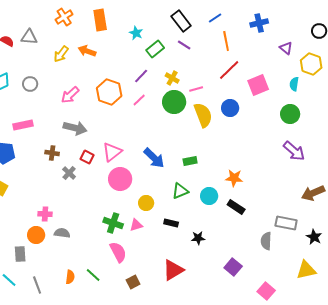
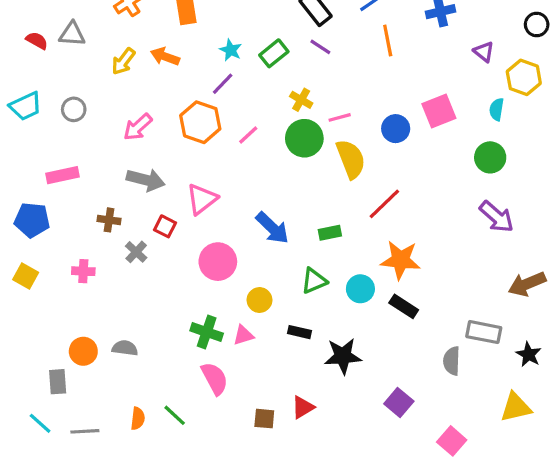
cyan star: (136, 33) -> (231, 50), moved
red line: (229, 70) -> (384, 204), moved
purple line: (141, 76) -> (223, 84), moved
blue circle: (230, 108) -> (396, 129), moved
pink triangle: (112, 152) -> (202, 199), moved
orange star: (234, 178) -> (400, 260), size x1.4
pink cross: (45, 214) -> (83, 271), moved
black star: (198, 238) -> (343, 356), size x1.6
red triangle: (173, 270) -> (303, 407), size x0.7
brown square: (133, 282) -> (264, 419), moved, turned 32
gray line: (37, 285) -> (85, 431), turned -72

